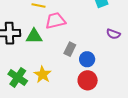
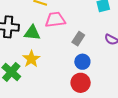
gray rectangle: (70, 49) -> (78, 39), moved
yellow star: (43, 75) -> (31, 59), moved

